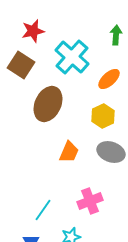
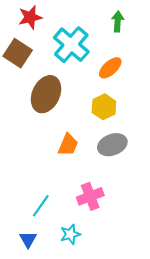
gray ellipse: (111, 152) -> (112, 145), turned -40

